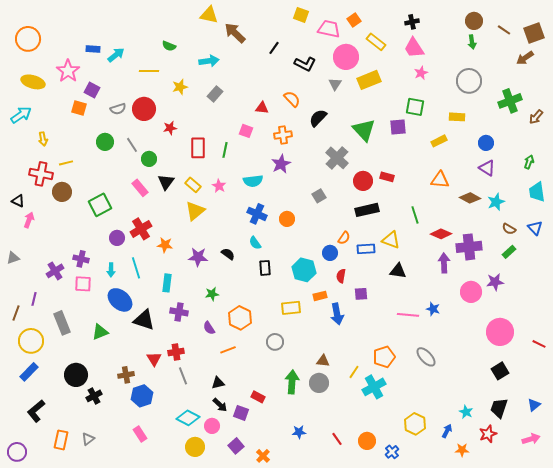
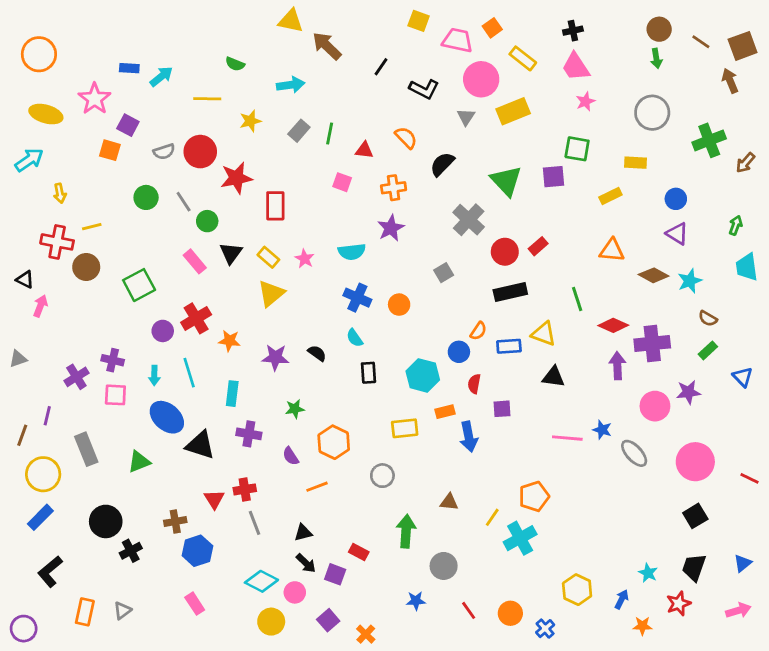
brown arrow: (525, 58) -> (730, 81), turned 102
red star: (170, 128) -> (236, 178), size x1.6
green line: (225, 150) -> (330, 133), moved
red rectangle: (387, 177) -> (538, 246), turned -56
blue triangle: (535, 228) -> (743, 377), moved
gray ellipse: (426, 357) -> (634, 453), moved
gray circle: (319, 383) -> (444, 566), moved

